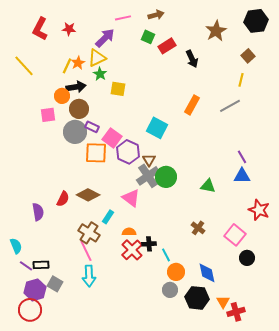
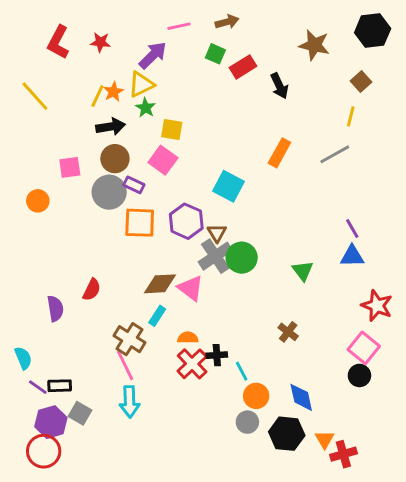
brown star: (216, 31) -> (314, 45), turned -30
orange circle: (62, 96) -> (38, 201), moved
pink square: (112, 138) -> (163, 160), moved
green triangle: (208, 186) -> (303, 271), turned 42
brown diamond: (88, 195) -> (160, 284), moved, turned -30
pink square: (235, 235) -> (364, 348), moved

